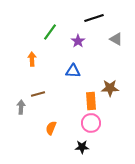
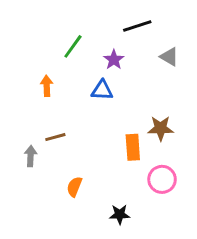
blue triangle: (73, 71) -> (102, 90), moved
pink circle: (91, 123) -> (162, 179), moved

